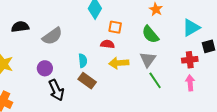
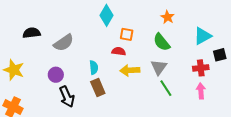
brown rectangle: (87, 81) -> (98, 87), turned 30

